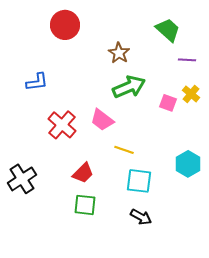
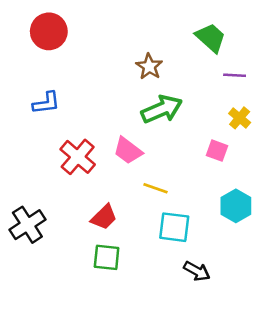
red circle: (65, 25) -> (49, 31), moved
pink square: (168, 103) -> (217, 151), moved
black arrow: (141, 217) -> (197, 271), moved

